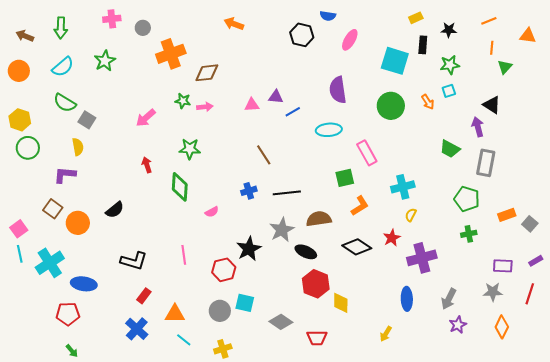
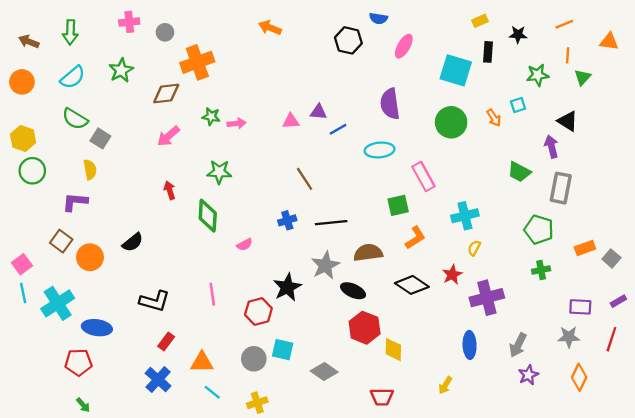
green star: (450, 65) -> (538, 75), moved
brown diamond: (207, 73) -> (166, 93), moved
red trapezoid: (317, 338) -> (382, 397), moved

